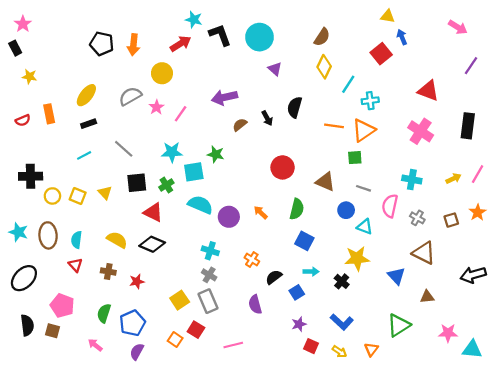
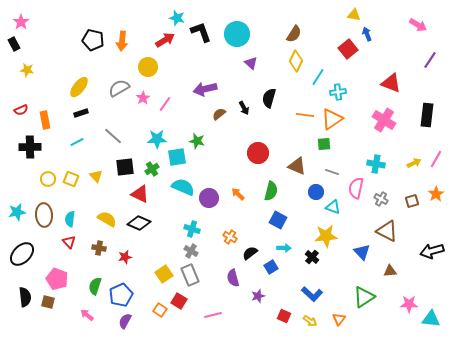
orange rectangle: (49, 114) -> (45, 120), moved
black cross: (31, 176) -> (30, 147), moved
cyan star: (18, 232) -> (17, 212), turned -30
purple star: (299, 324) -> (258, 296), moved

